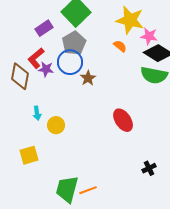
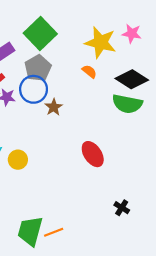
pink star: (149, 36) -> (132, 33), moved
black cross: (149, 168) -> (122, 208), turned -32

